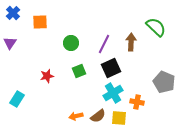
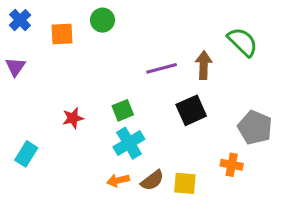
green circle: (71, 43) -> (102, 20), moved
purple line: (104, 44) -> (162, 68), turned 48
black square: (111, 68) -> (191, 110), moved
cyan cross: (113, 93) -> (129, 143), moved
orange cross: (137, 102) -> (232, 165), moved

